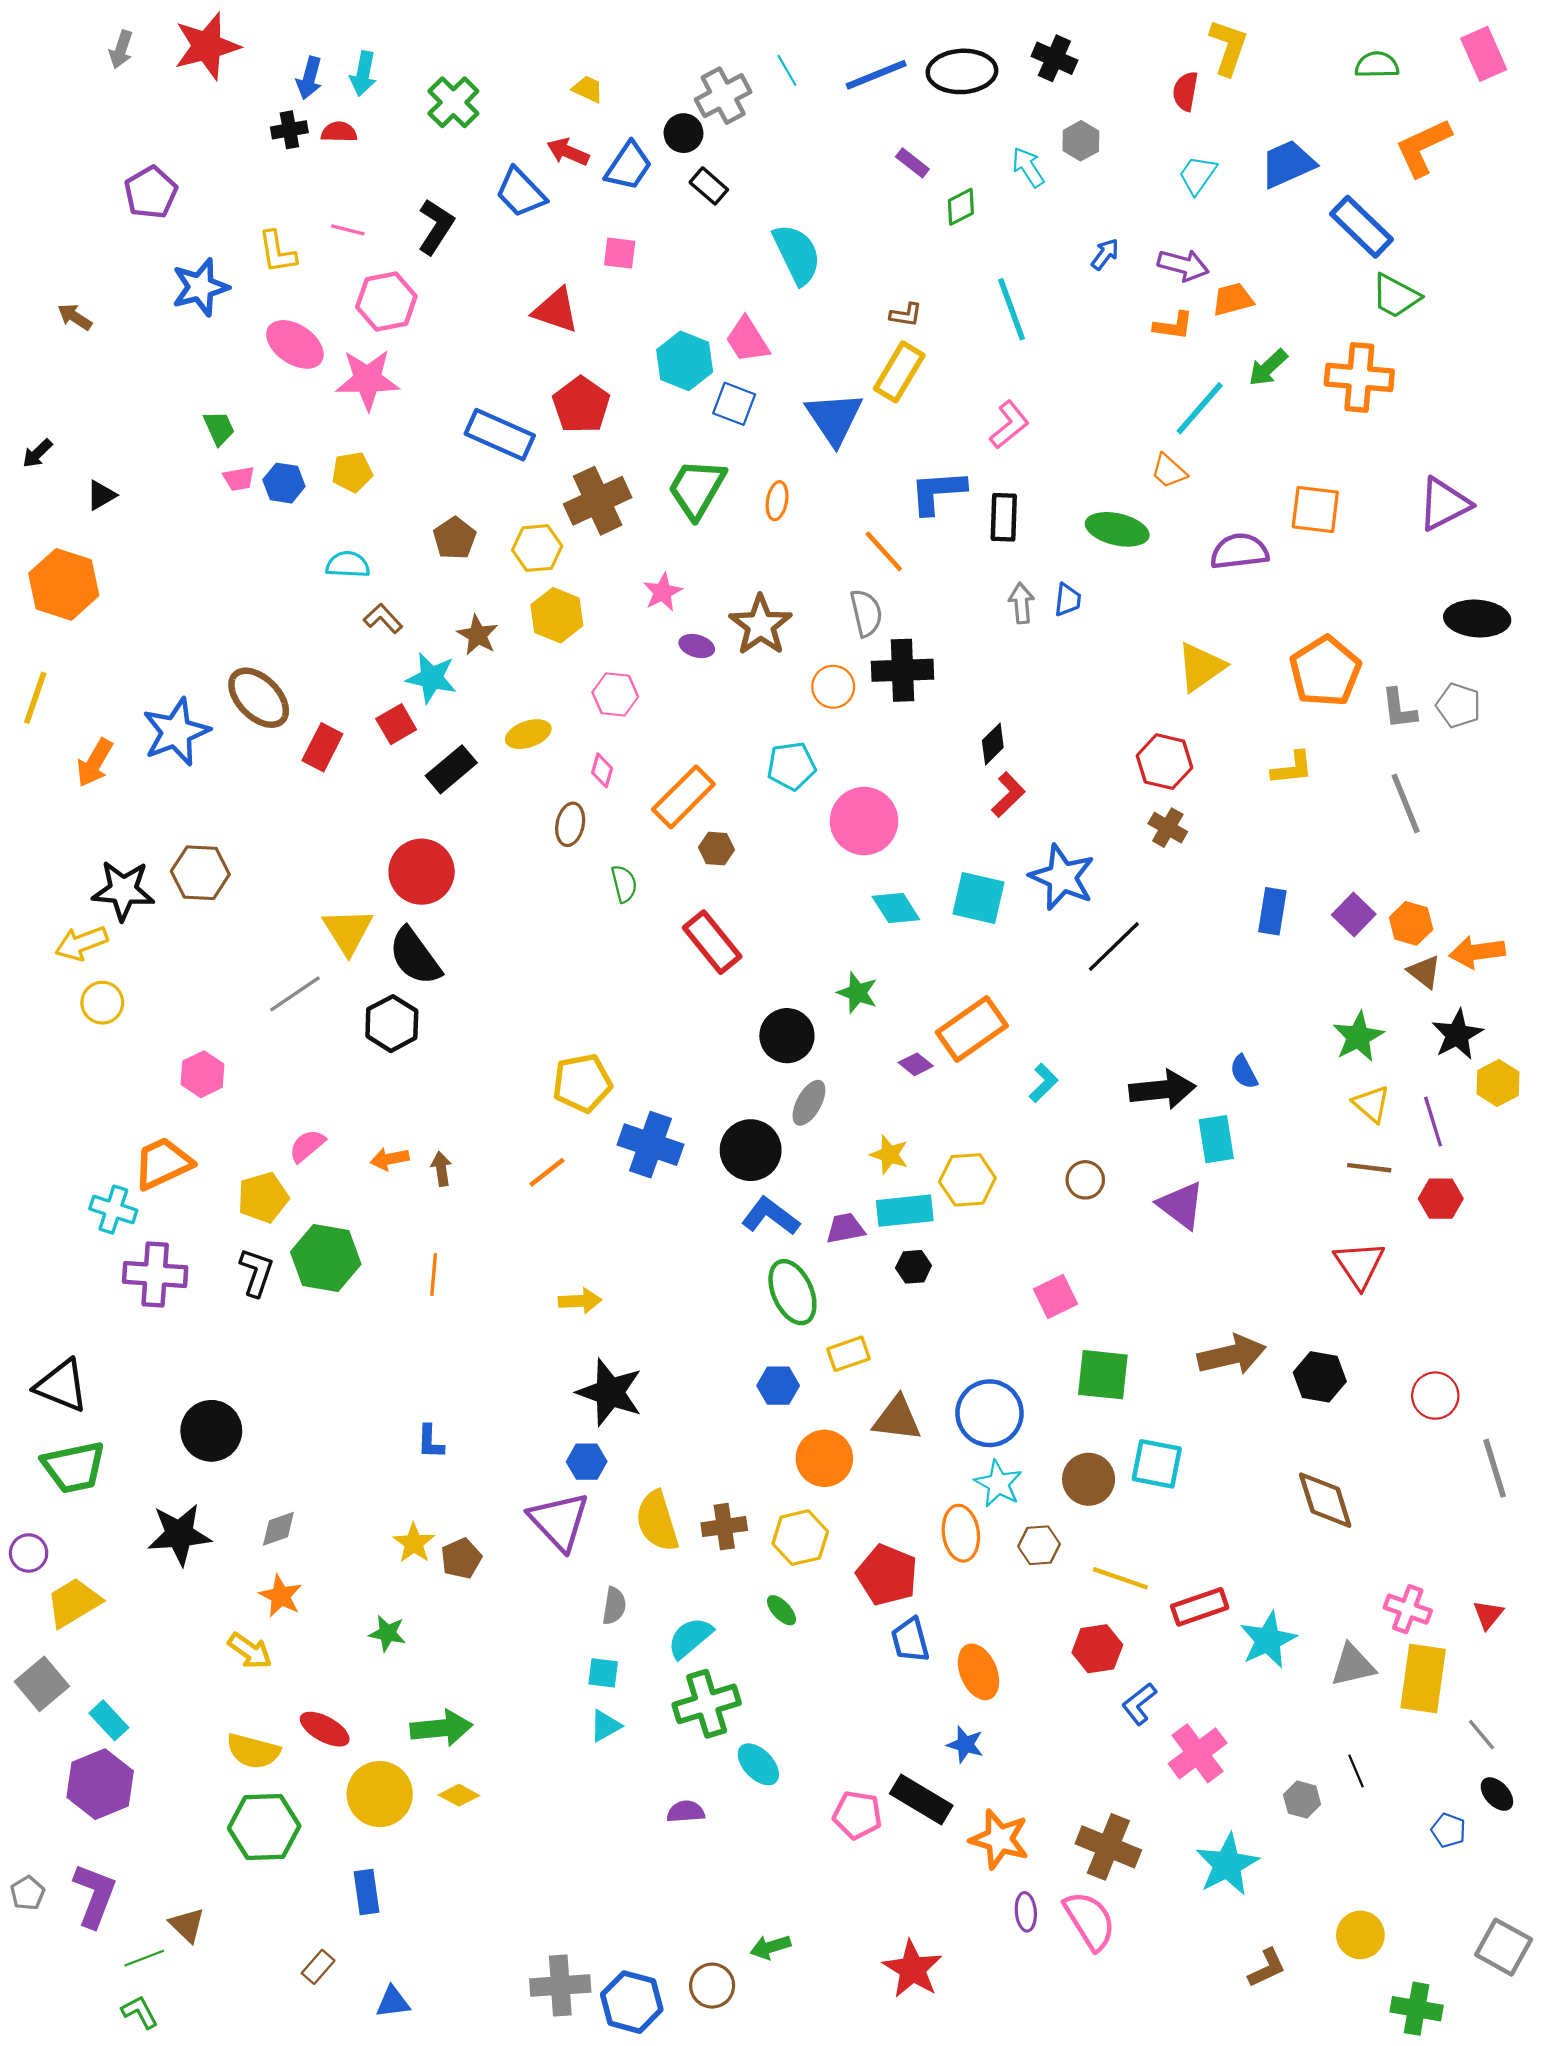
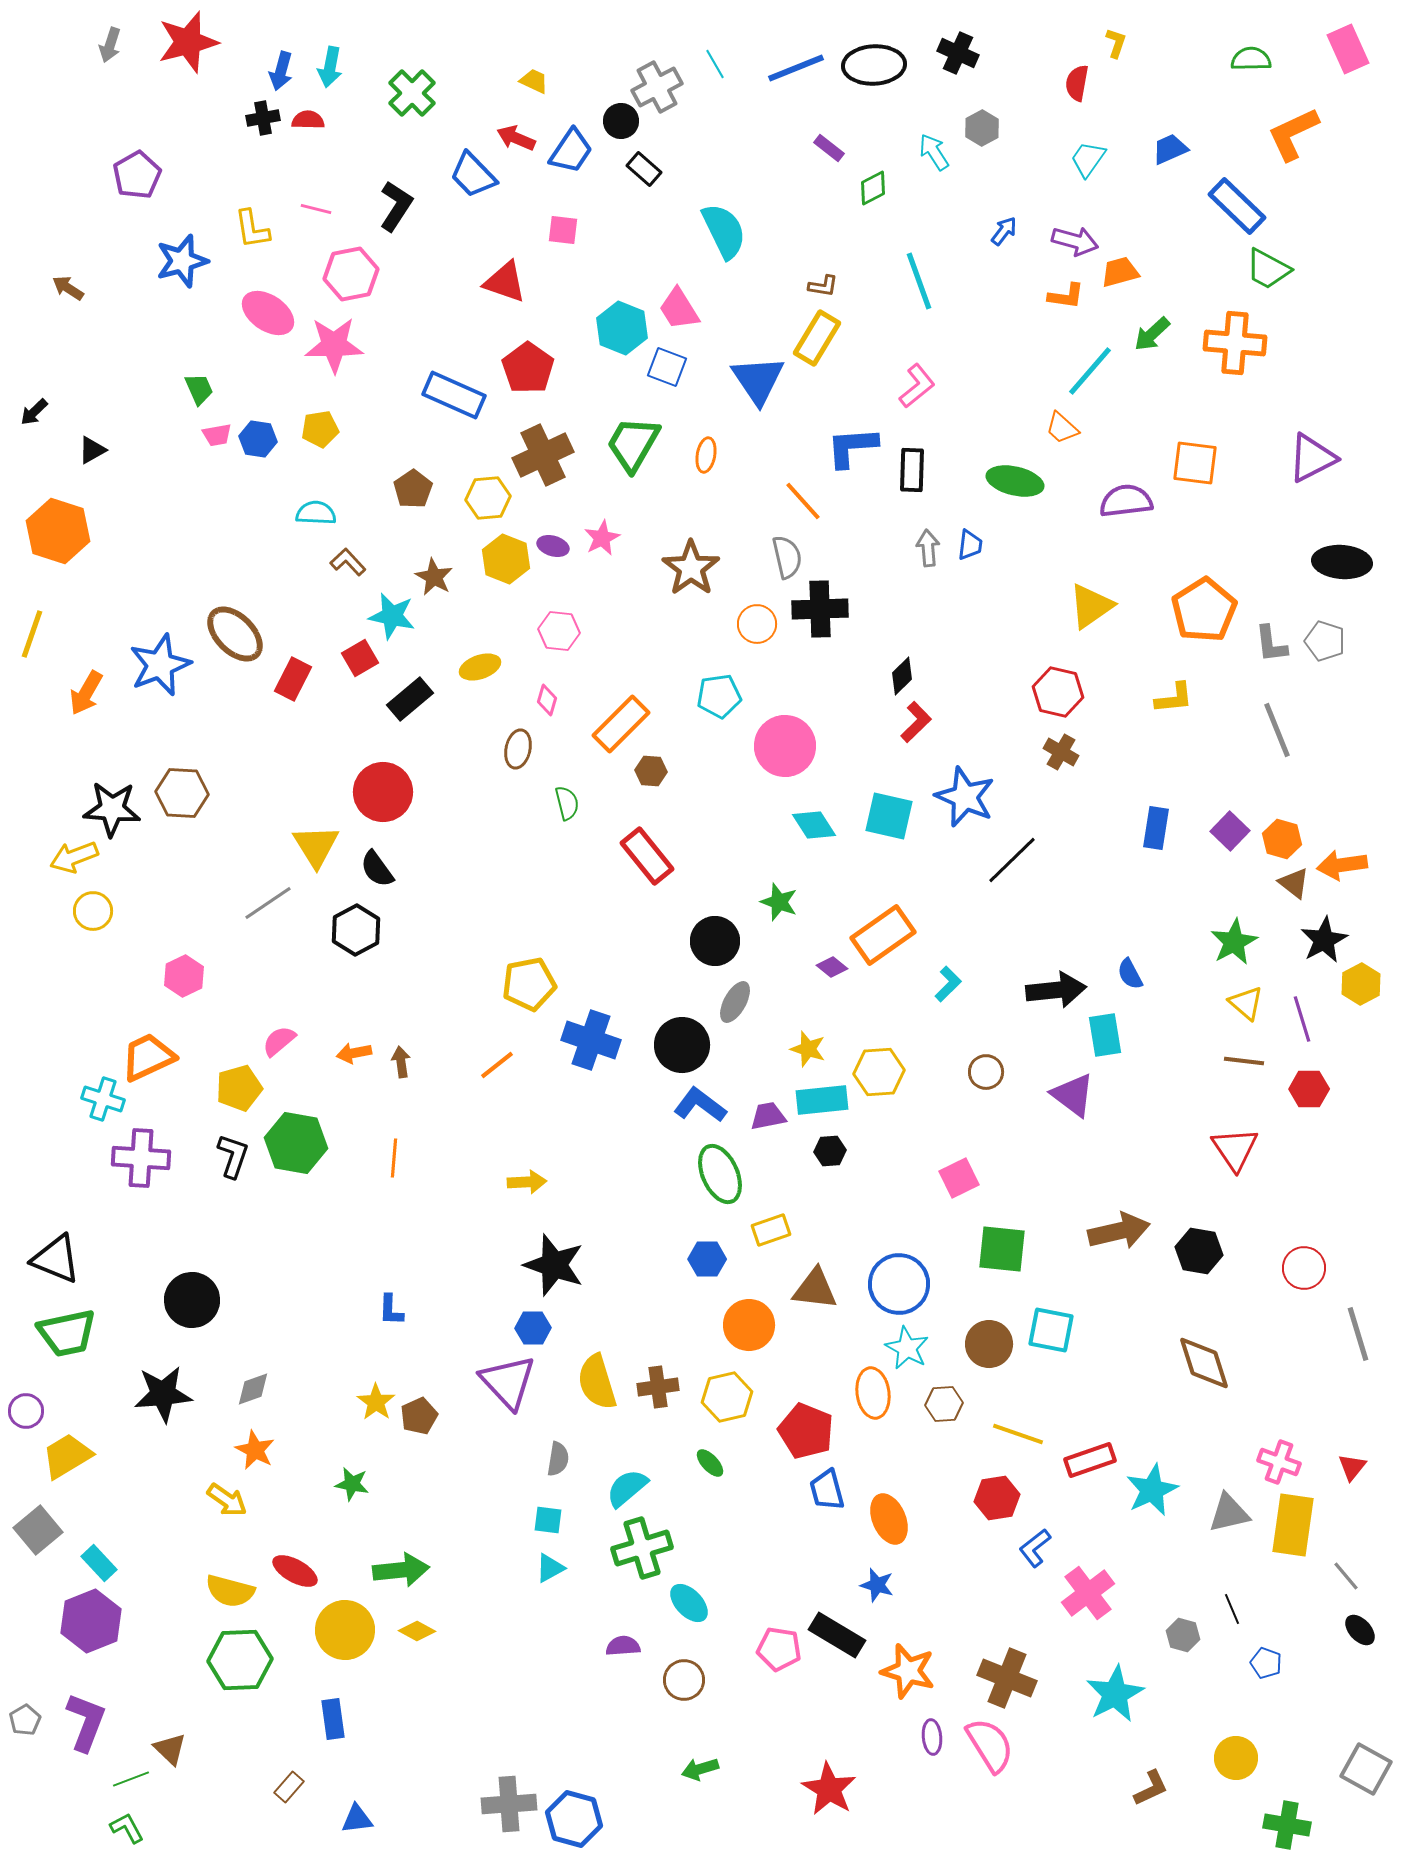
yellow L-shape: (1228, 47) -> (1116, 43), size x0.6
blue trapezoid: (1288, 164) -> (1170, 149), size x0.7
purple ellipse: (697, 646) -> (553, 546), moved
black semicircle: (415, 956) -> (377, 869), size x0.7
blue pentagon: (1448, 1830) -> (1266, 1663), moved
brown circle: (712, 1986) -> (684, 1680), moved

